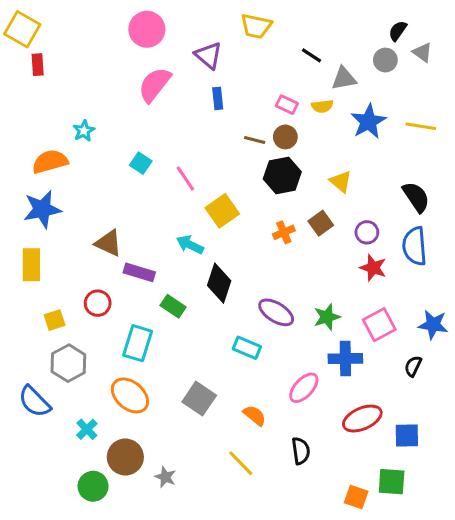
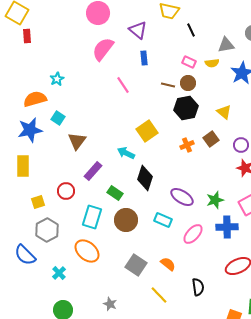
black line: (312, 55) -> (191, 30), moved, turned 32
cyan square: (141, 163) -> (58, 118), moved
pink line: (185, 178) -> (123, 85), moved
brown triangle: (108, 243) -> (77, 141), moved, turned 42
purple rectangle: (139, 272) -> (93, 171), turned -66
pink ellipse: (304, 388) -> (193, 234), moved
gray square: (199, 399) -> (136, 265), moved
brown circle: (125, 457) -> (126, 220), moved

